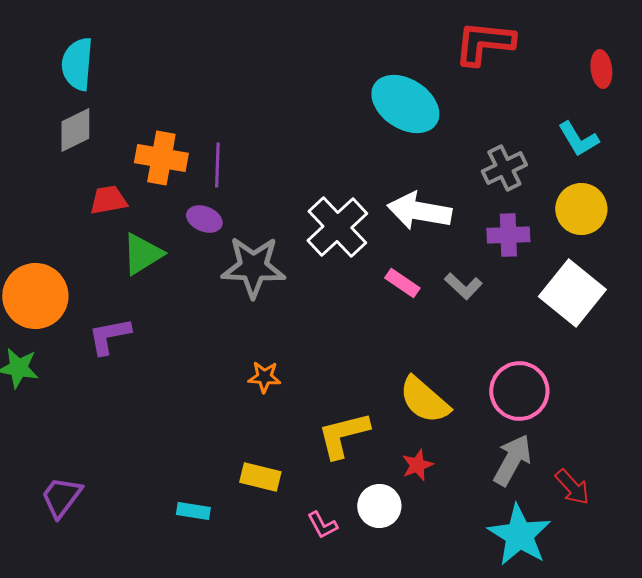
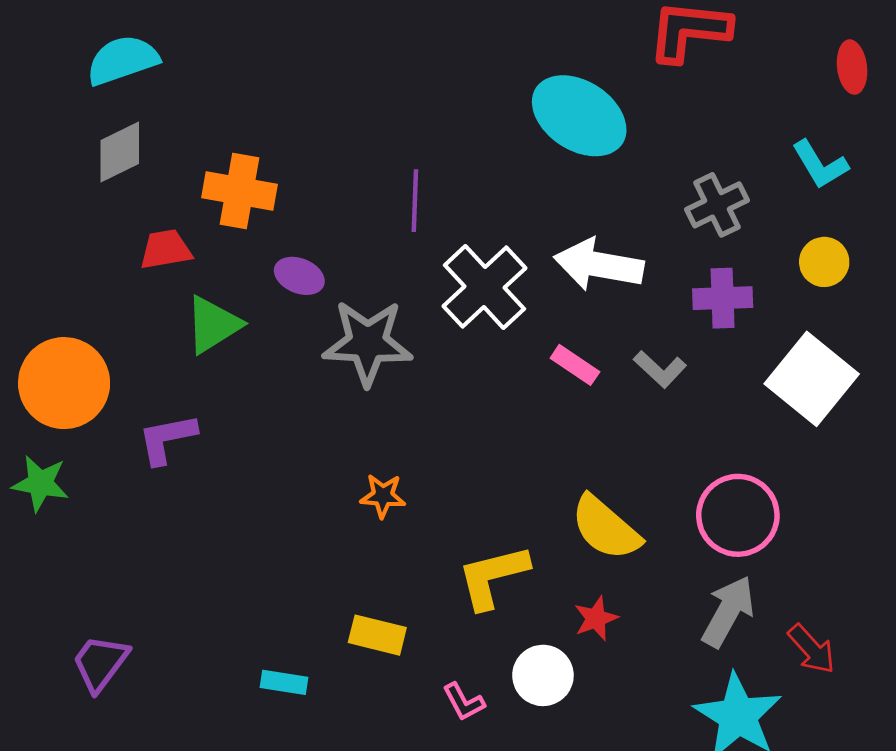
cyan semicircle: (77, 64) -> (123, 60), turned 66
purple line: (217, 165) -> (415, 201), moved
yellow circle: (581, 209) -> (824, 262), size x0.7

